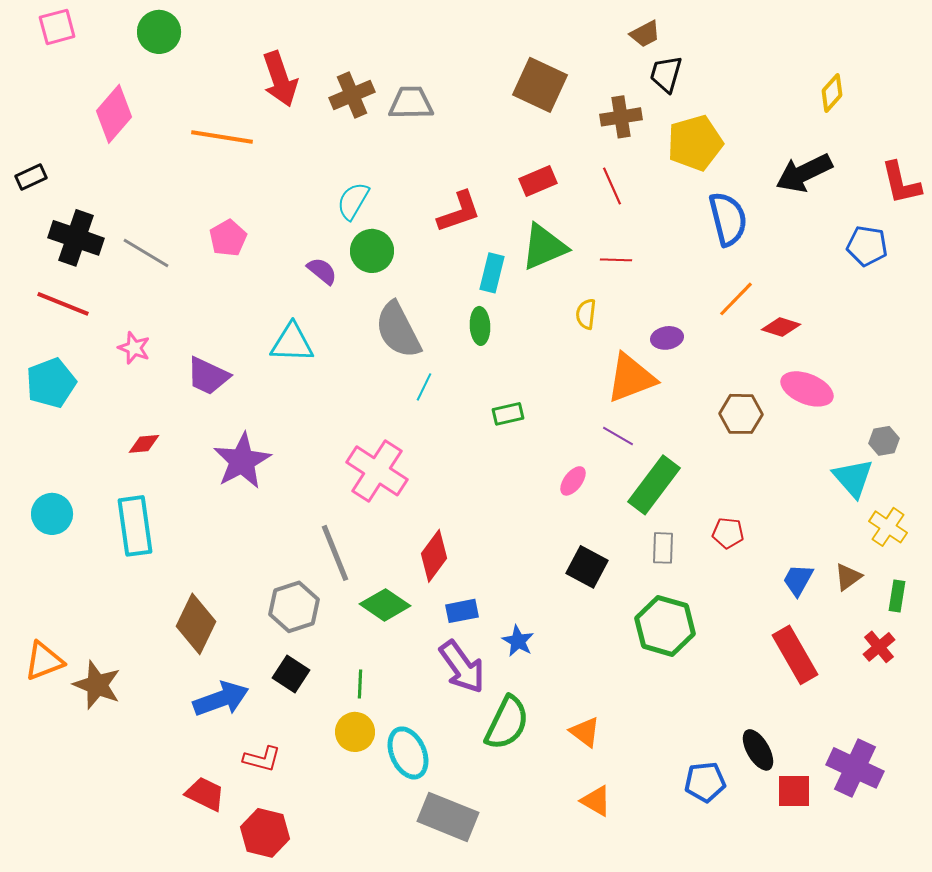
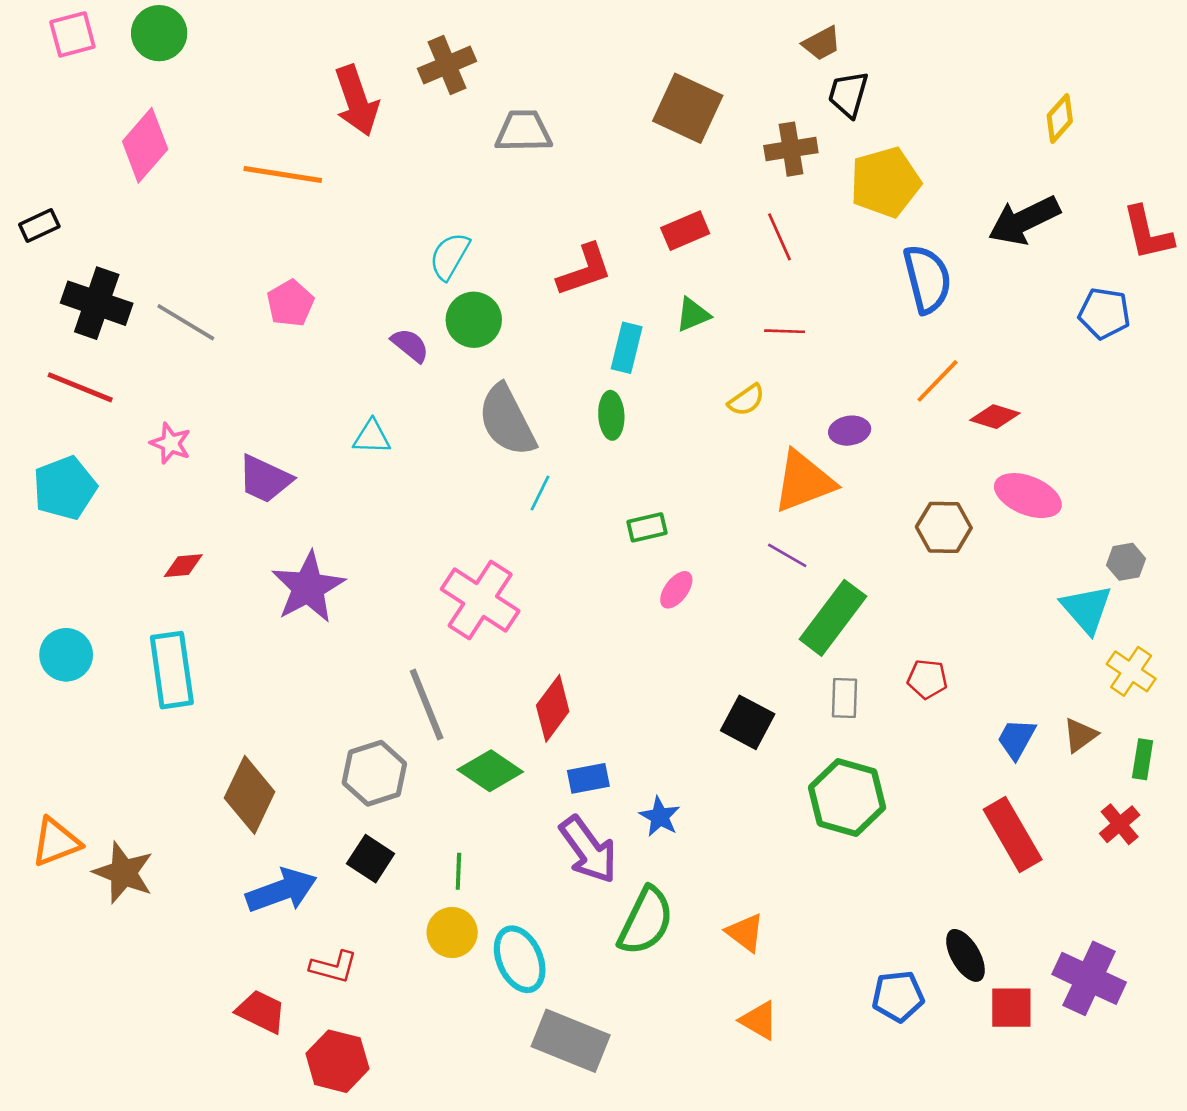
green circle: (159, 32) -> (159, 33), moved
brown cross: (352, 95) -> (447, 65), moved
green triangle: (544, 247) -> (693, 315), size x0.6
yellow semicircle: (586, 314) -> (746, 400), turned -132
cyan triangle: (292, 343) -> (372, 437), size x0.7
pink ellipse: (573, 481) -> (676, 590), moved

